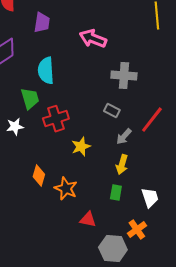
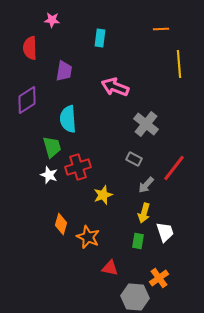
gray cross: (124, 76) -> (146, 124), turned 35
white star: (15, 127) -> (49, 175), moved, turned 30
white trapezoid: (150, 198) -> (165, 232), moved

